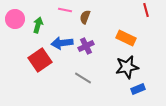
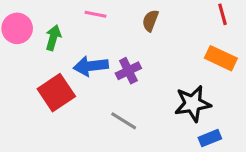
brown semicircle: (85, 17) -> (150, 21), moved
orange rectangle: (126, 38) -> (221, 58), moved

